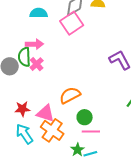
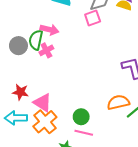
pink square: (72, 23) -> (93, 18), size x0.7
orange semicircle: (70, 95) -> (118, 102), moved
cyan arrow: (24, 134) -> (16, 118), turned -70

